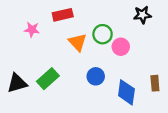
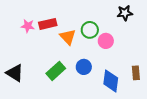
red rectangle: (63, 15) -> (48, 24), moved
green rectangle: (48, 79) -> (56, 71), moved
black triangle: (17, 83) -> (15, 73), turned 48

